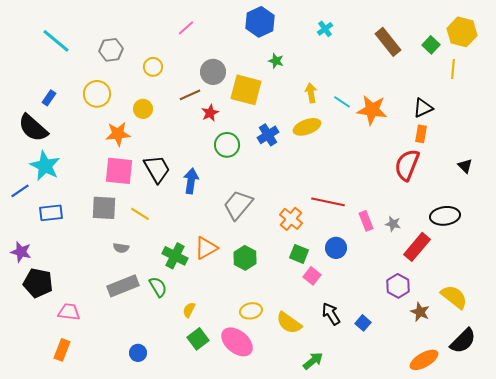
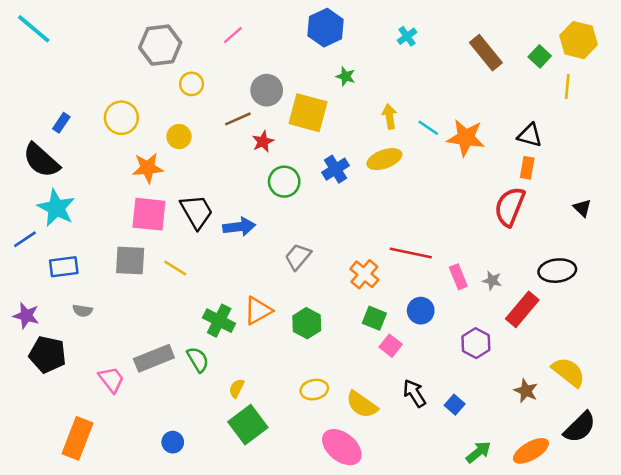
cyan line: (56, 41) -> (34, 29), moved
gray hexagon: (111, 50) -> (160, 45), moved, size x1.4
black triangle: (423, 108) -> (530, 135), turned 40
blue arrow: (191, 181) -> (239, 227), turned 75
gray trapezoid: (238, 205) -> (298, 257), size x0.7
gray semicircle: (121, 248) -> (83, 311), moved
purple hexagon: (398, 286) -> (476, 343), moved
pink trapezoid: (69, 312) -> (111, 380), moved, turned 45
green square: (198, 339) -> (248, 425), size x1.4
pink ellipse: (237, 342) -> (342, 447), moved
orange rectangle: (62, 350) -> (78, 438), size x1.5
green arrow: (313, 361) -> (478, 452), moved

